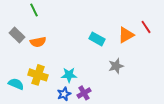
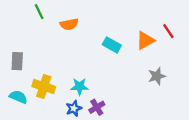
gray rectangle: (17, 35) -> (17, 61), moved, turned 49
orange semicircle: (38, 42) -> (69, 24), moved
gray star: (116, 66) -> (157, 76), moved

